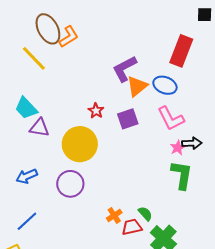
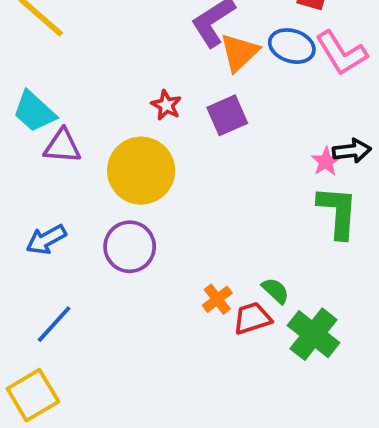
pink L-shape: (171, 118) -> (341, 53), moved

